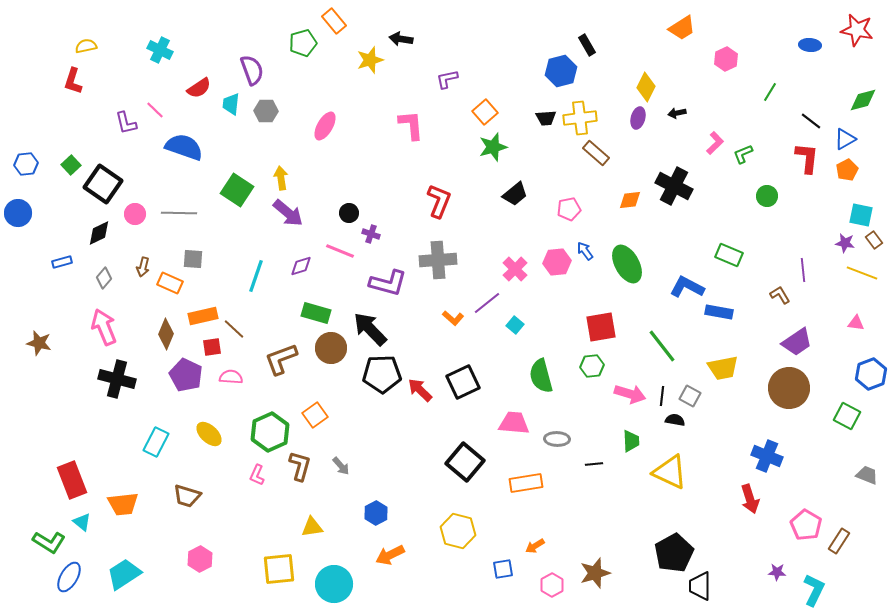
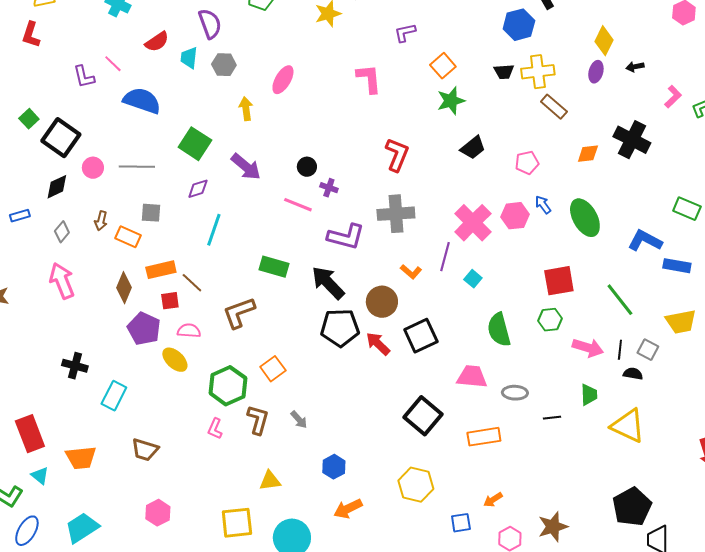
yellow arrow: (281, 178) -> (246, 109), moved
purple diamond: (301, 266) -> (198, 189), moved
pink cross: (515, 269) -> (473, 223), size x1.5
purple line: (487, 303) -> (445, 257), turned -36
brown circle: (331, 348) -> (382, 302), moved
black cross: (117, 379) -> (75, 366), moved, size x0.7
yellow ellipse: (209, 434) -> (175, 360), moved

